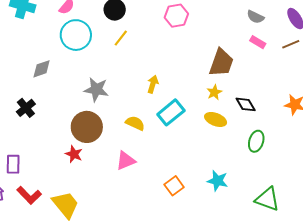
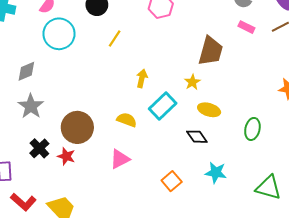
yellow line: (121, 38) -> (115, 38), moved
gray star: (96, 89) -> (31, 106), moved, turned 30
yellow star: (214, 92) -> (192, 82), moved
black diamond: (246, 104) -> (197, 137), moved
black cross: (26, 108) -> (39, 148), moved

